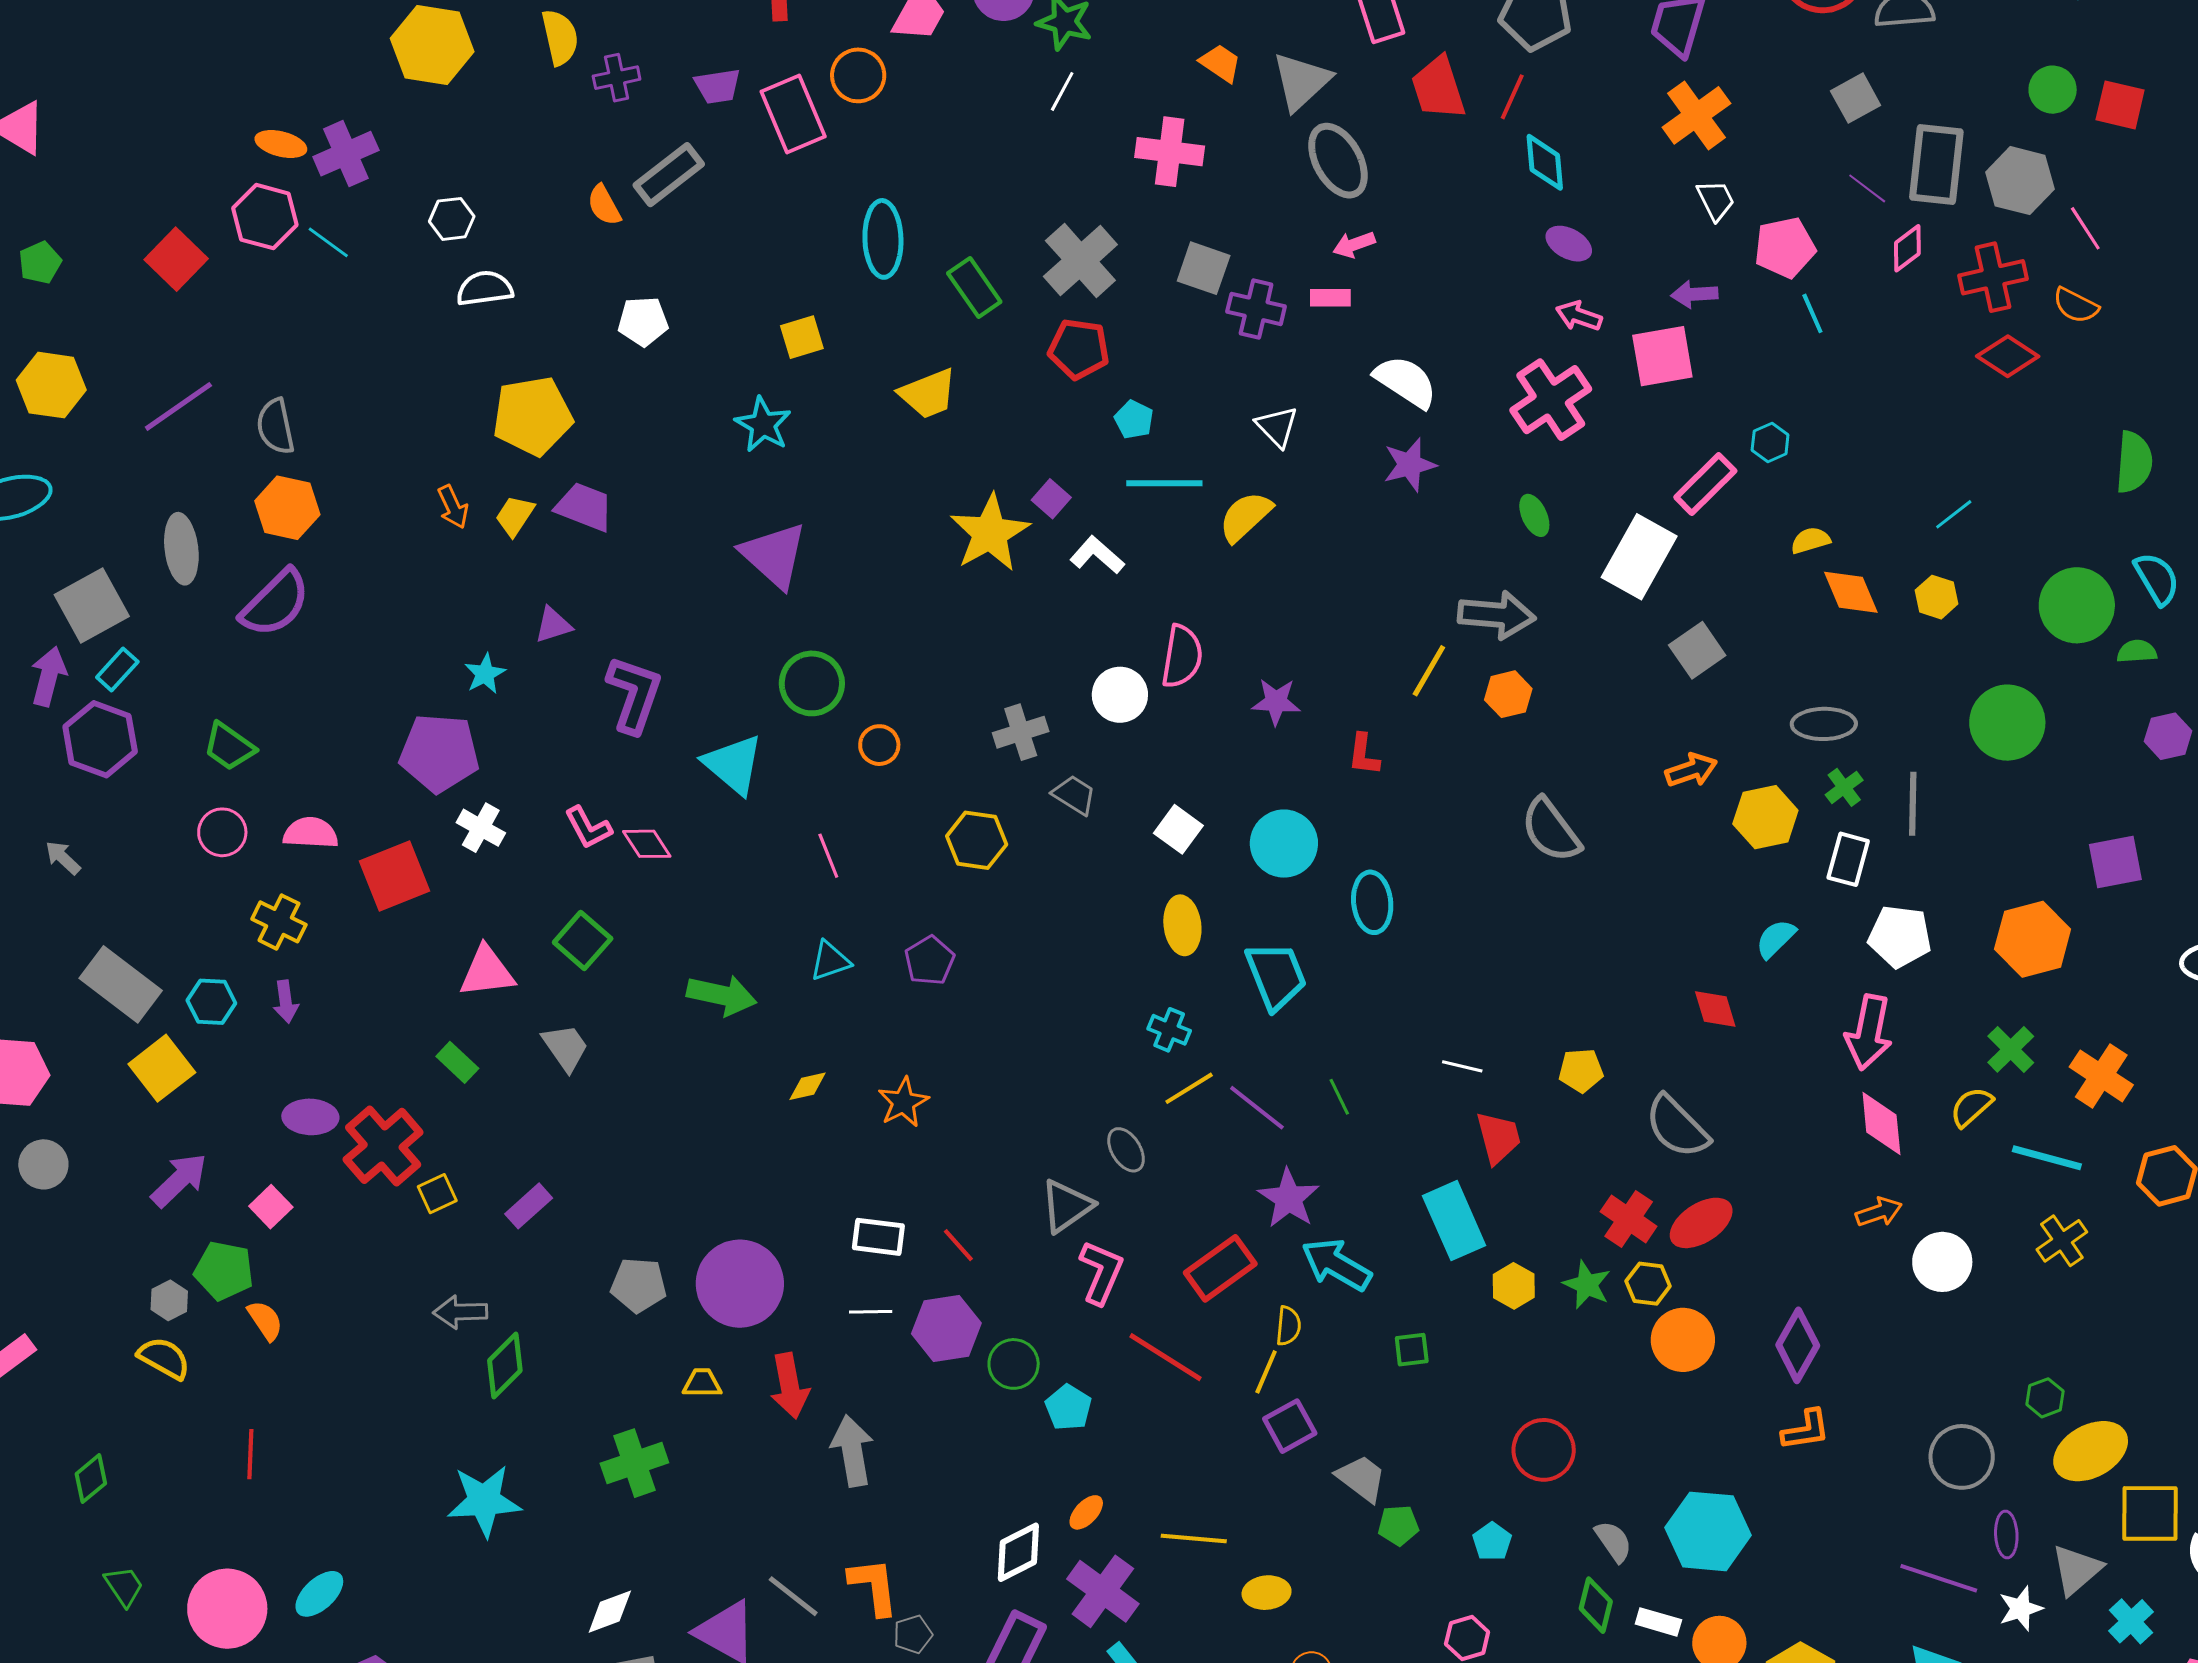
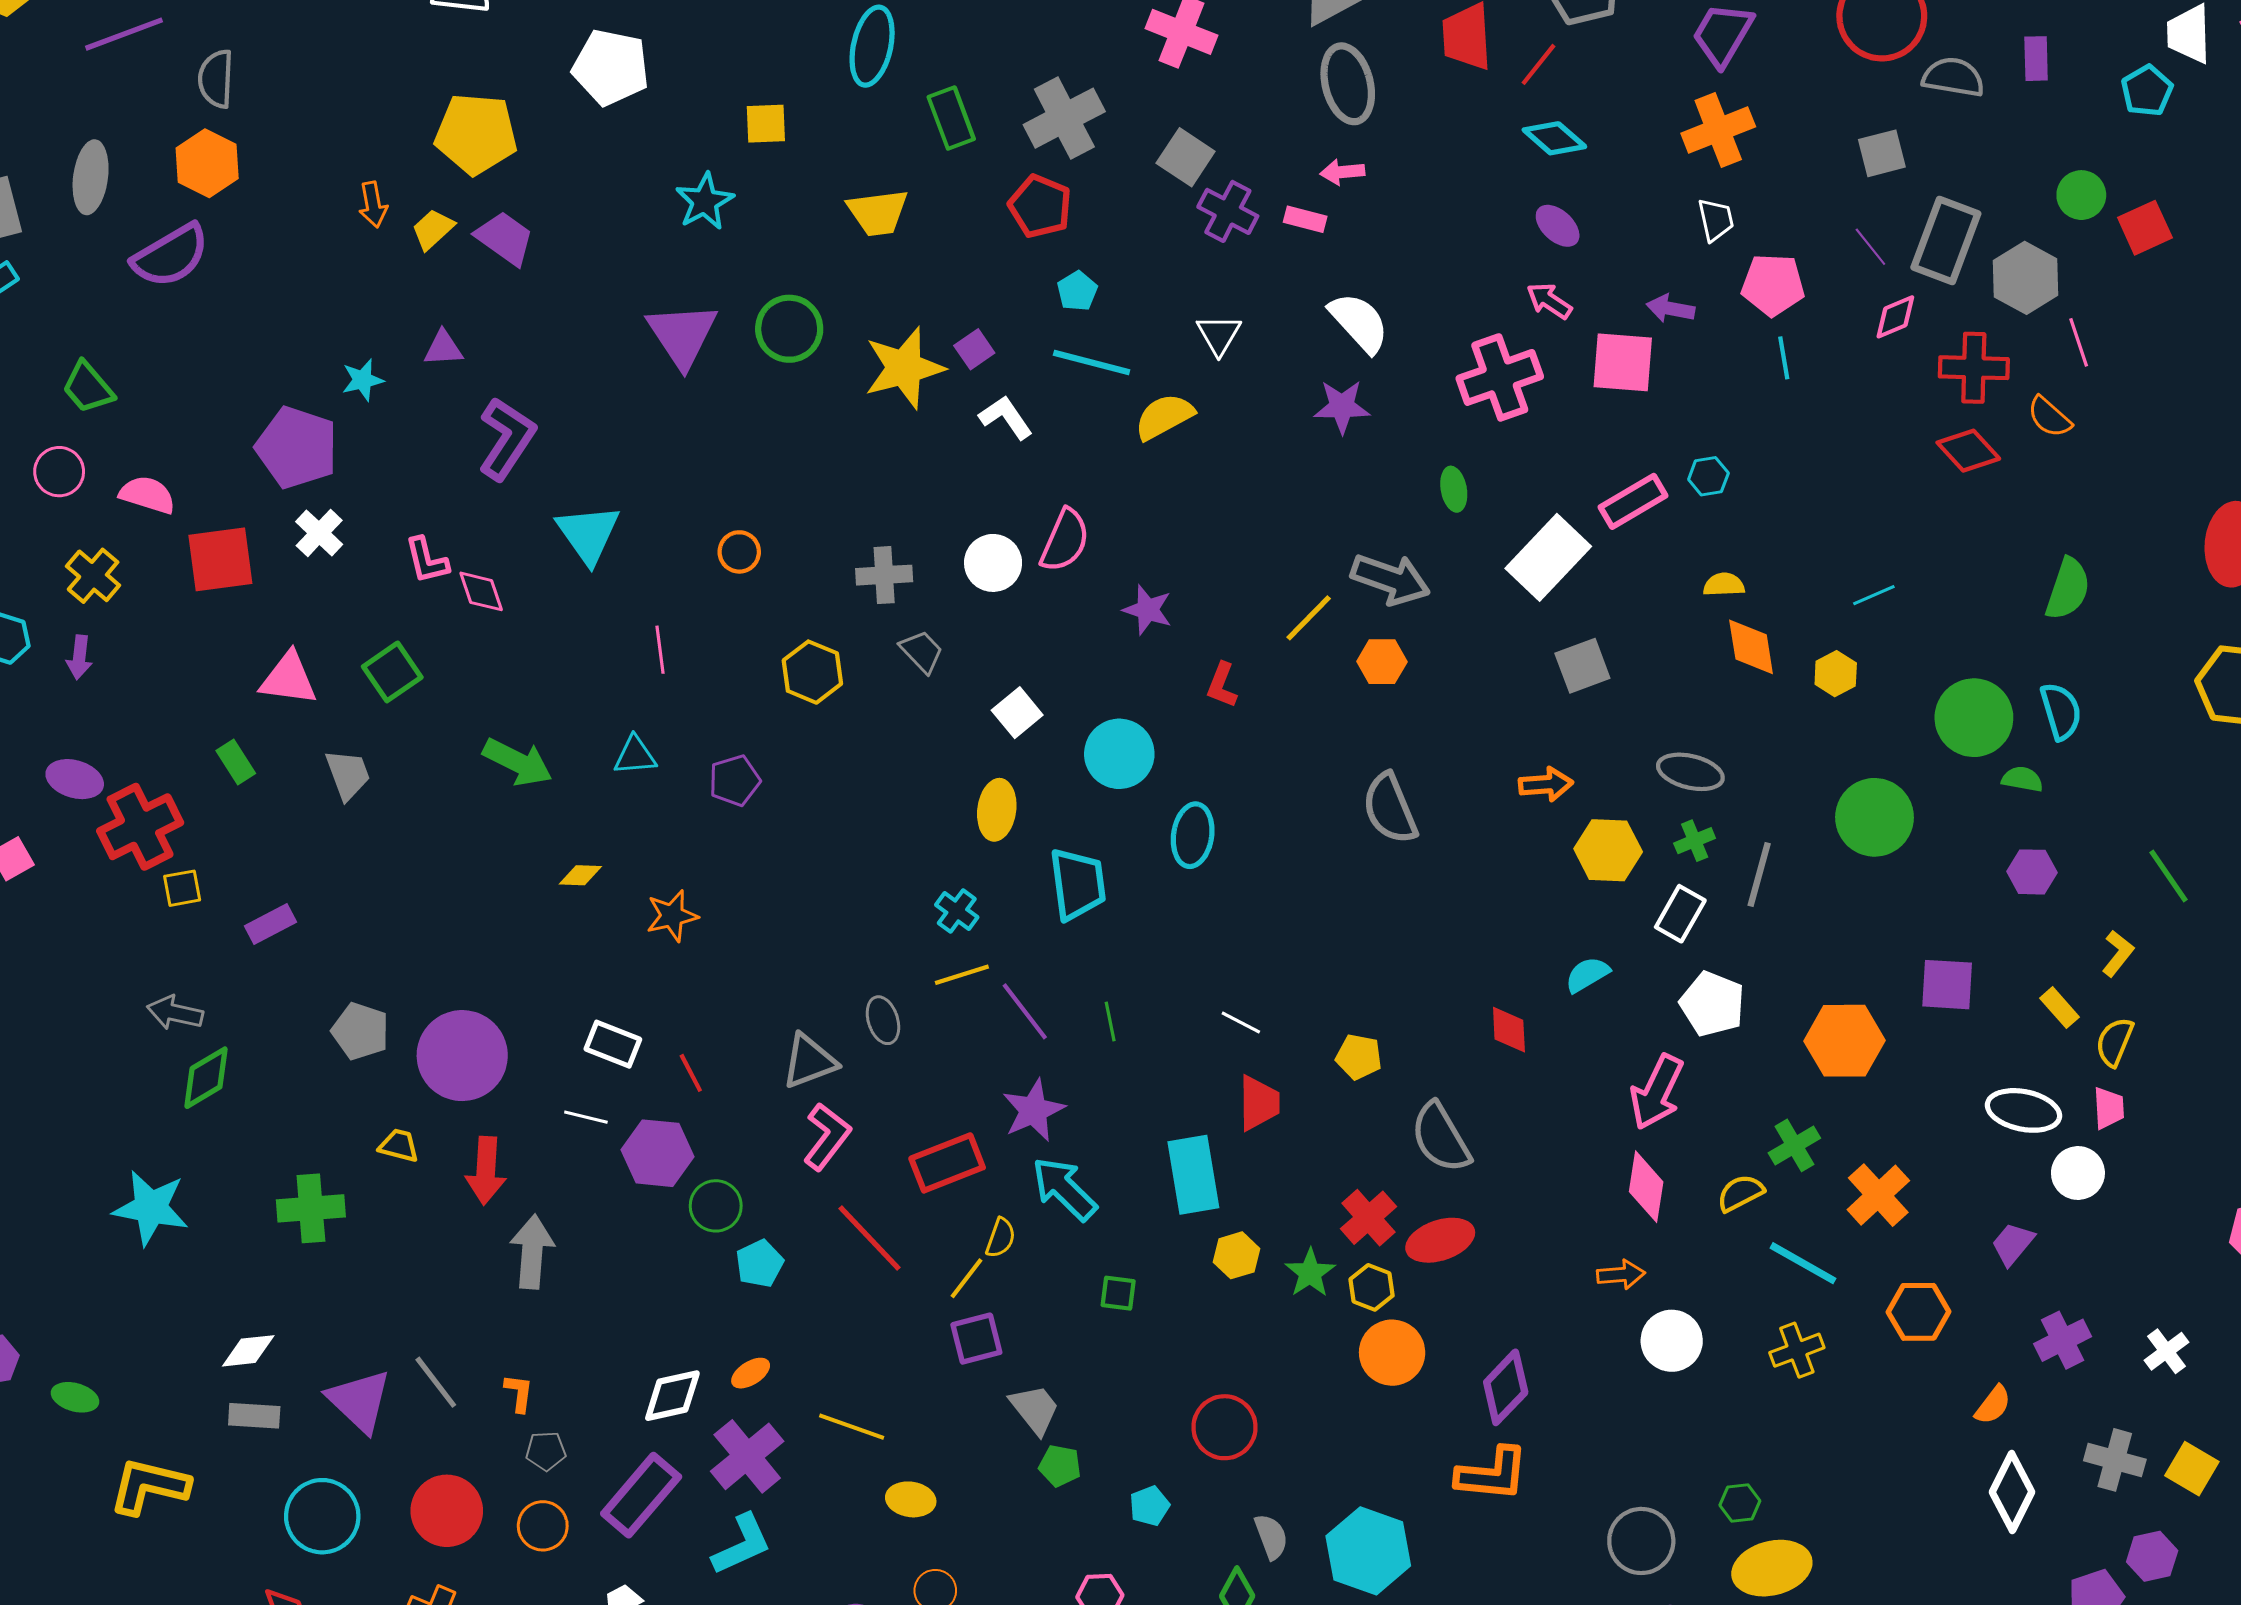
red square: (2120, 105) -> (2145, 228), turned 38
cyan diamond: (1545, 162) -> (1554, 138), turned -58
white pentagon: (643, 321) -> (611, 67), size x1.5
green circle: (812, 683) -> (789, 329), moved
orange L-shape: (1806, 1430) -> (1492, 1474), size x1.4
orange L-shape: (874, 1586) -> (519, 1393), size x0.6

